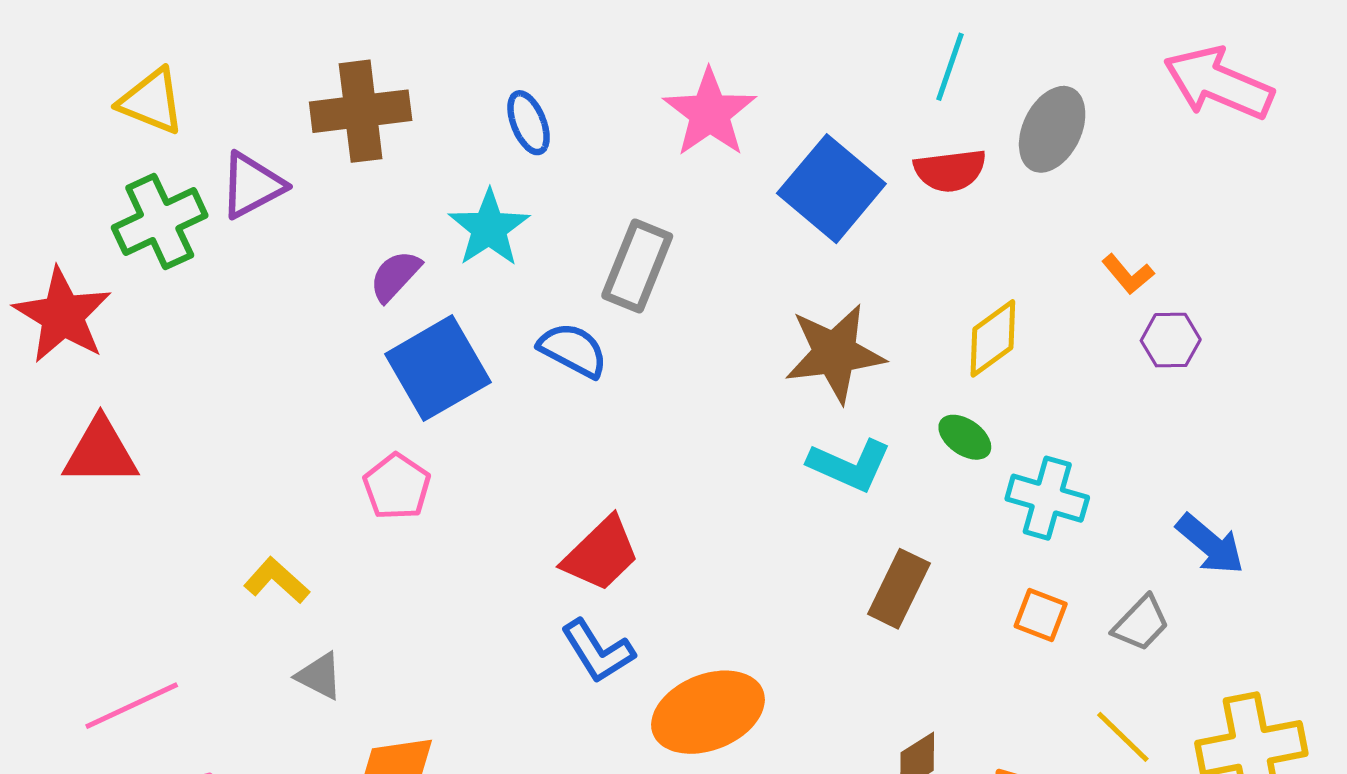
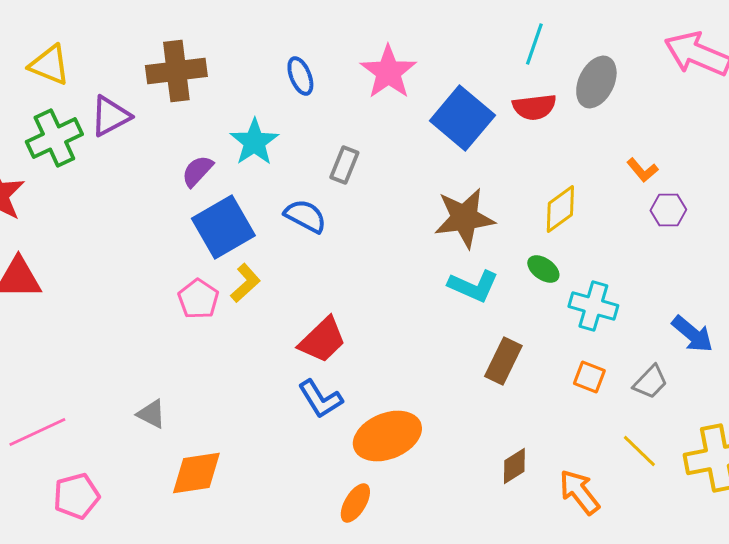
blue ellipse: (529, 123) -> (300, 76), moved
gray rectangle: (637, 266) -> (344, 165), size x0.7
yellow L-shape: (277, 580) -> (245, 283), moved, turned 96

